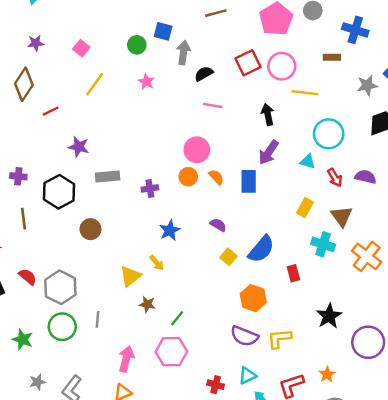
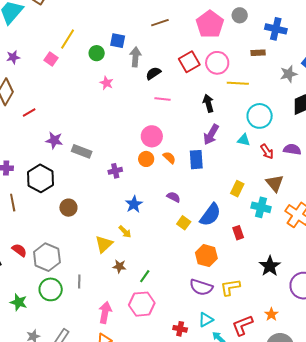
yellow line: (95, 84) -> (68, 39), moved
gray rectangle: (108, 176) -> (82, 151), moved, turned 30
yellow rectangle: (305, 208) -> (237, 189), moved

